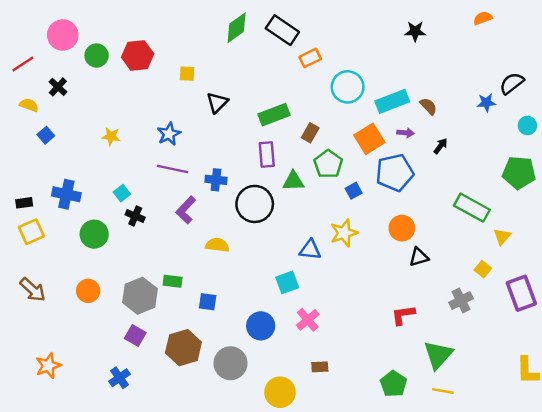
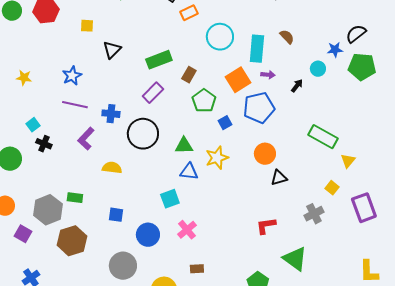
cyan rectangle: (392, 101) -> (257, 49), turned -64
brown semicircle: (428, 106) -> (287, 37), moved
cyan circle: (527, 126) -> (318, 69), moved
purple rectangle: (267, 154) -> (153, 93), turned 50
green pentagon: (519, 173) -> (362, 67), moved
green triangle: (293, 181) -> (184, 146), moved
blue square: (208, 302) -> (116, 215), moved
purple square: (135, 336) -> (23, 234), moved
brown hexagon: (183, 348) -> (72, 241), moved
green triangle: (438, 355) -> (295, 259), turned -36

